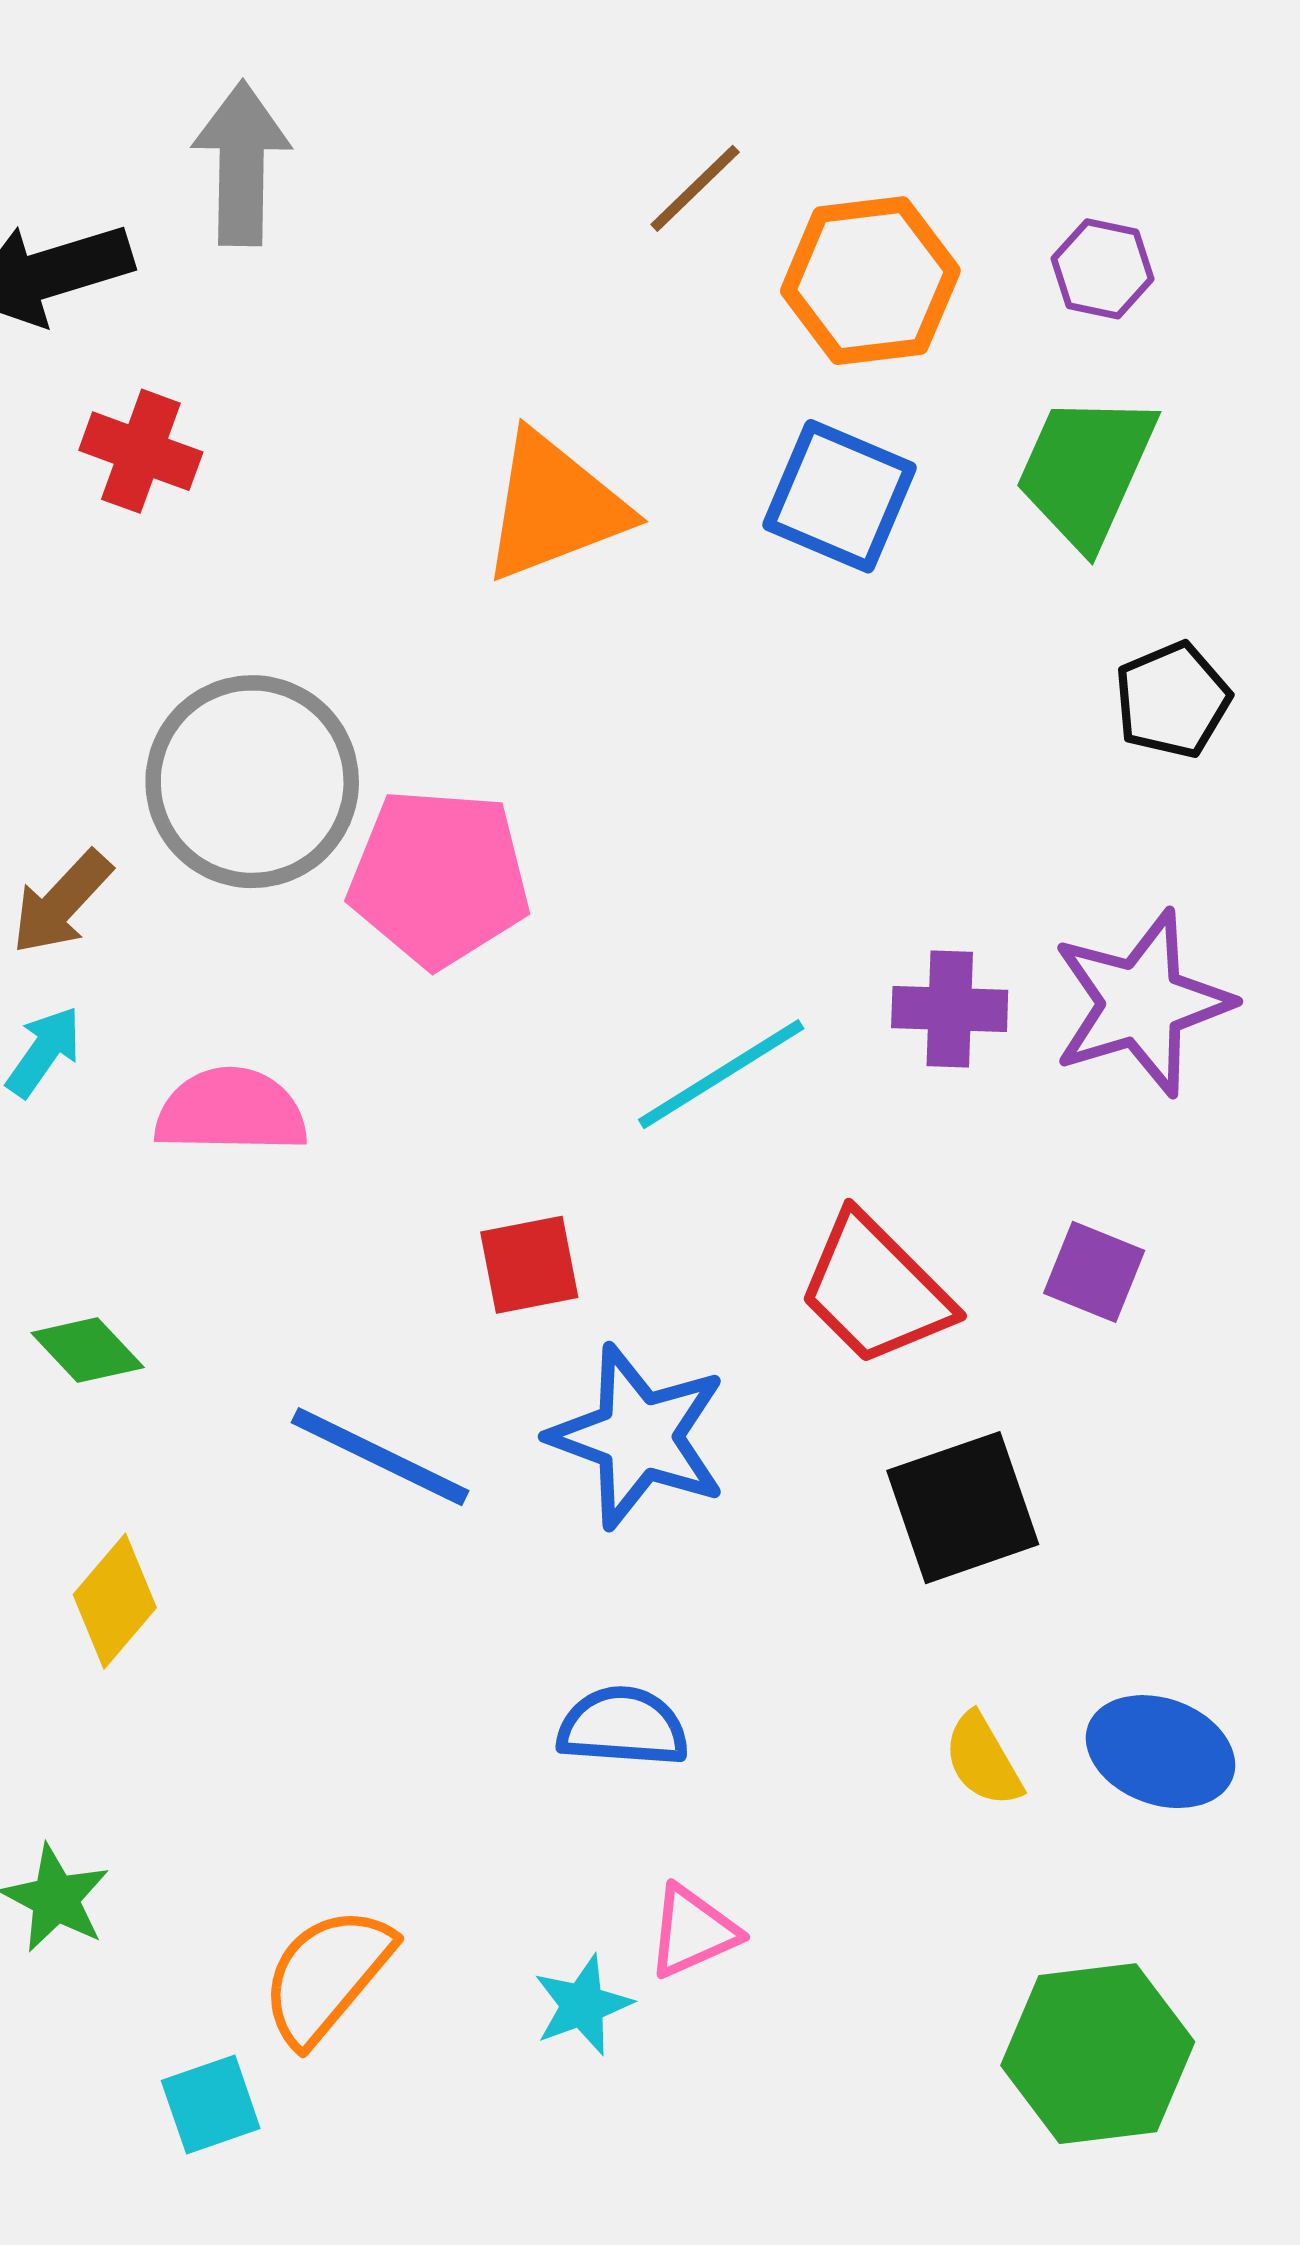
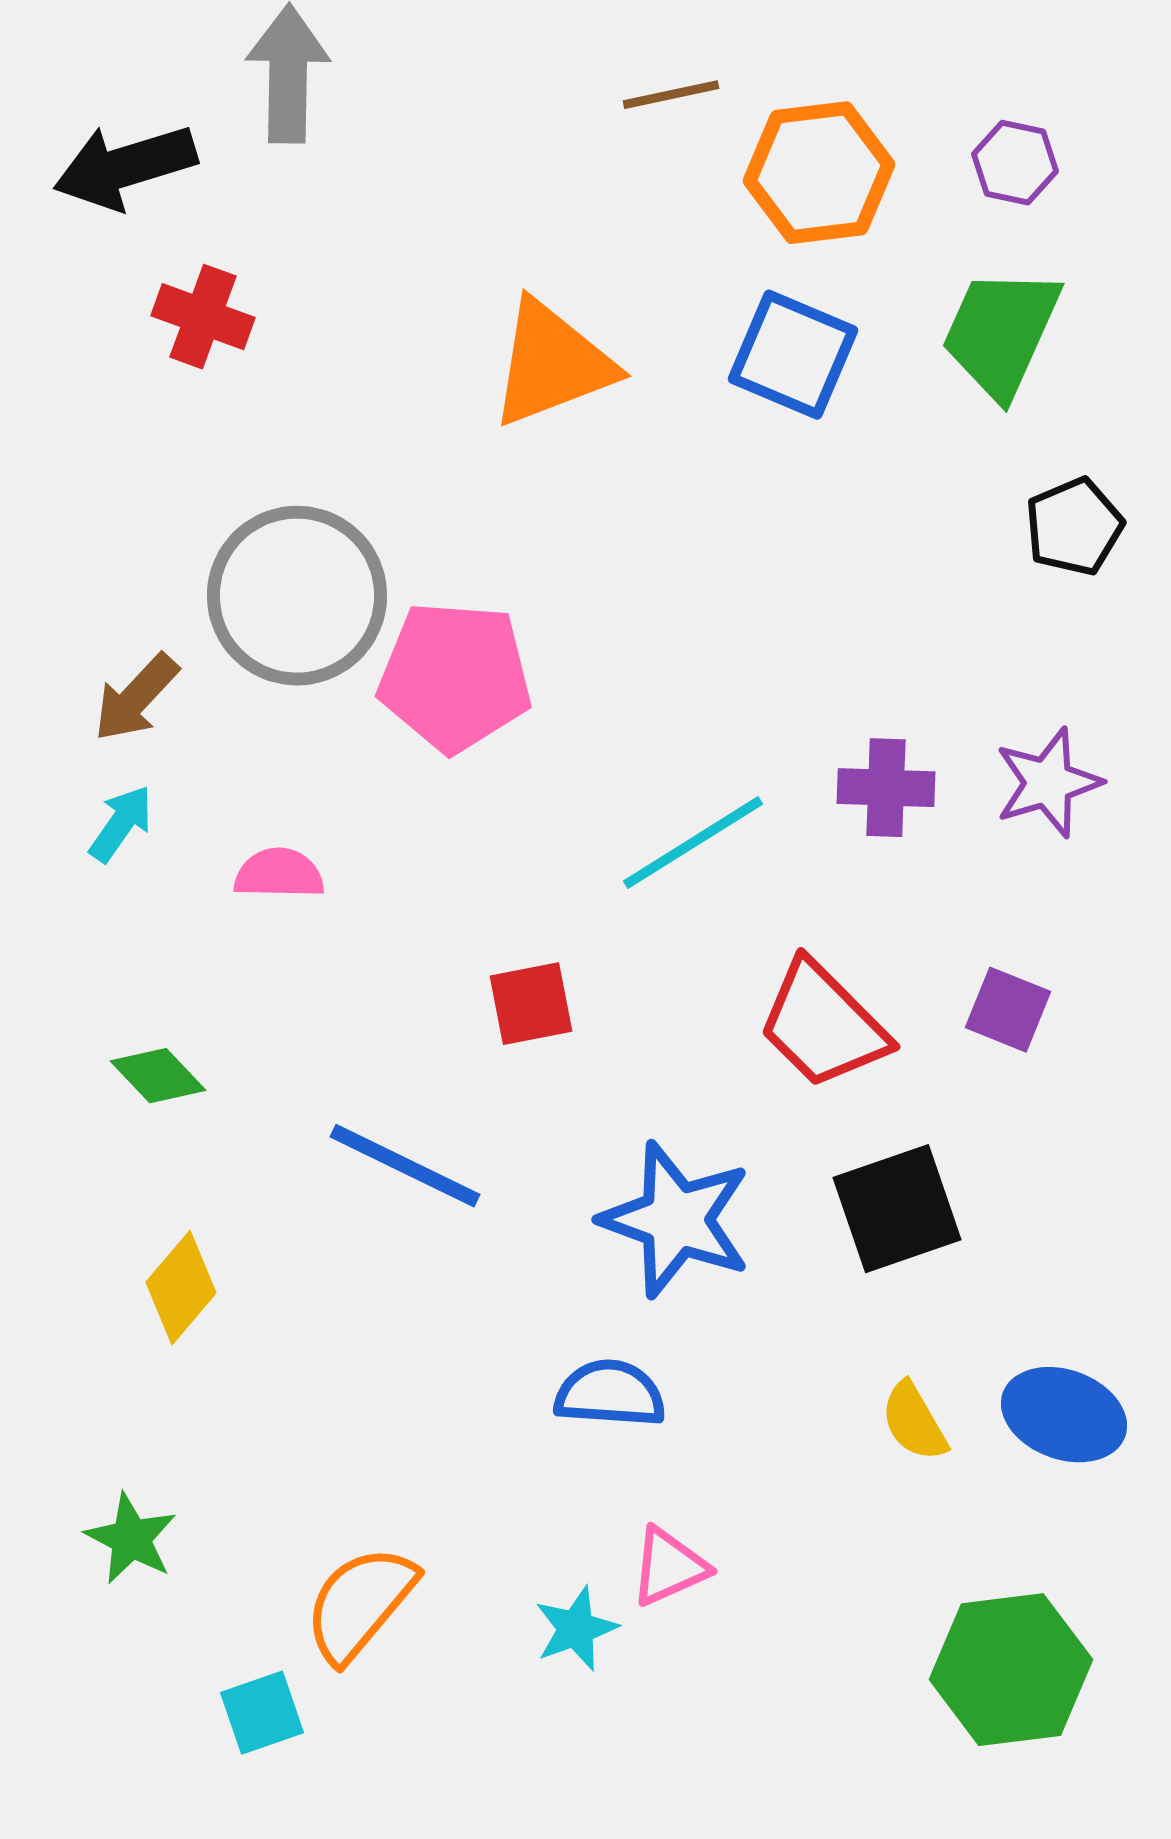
brown line: (695, 188) -> (671, 95), turned 32
purple star: (1142, 1003) -> (1048, 783), size x0.7
pink semicircle: (231, 1111) -> (279, 874), size x0.7
blue star: (638, 1437) -> (676, 1220), moved

